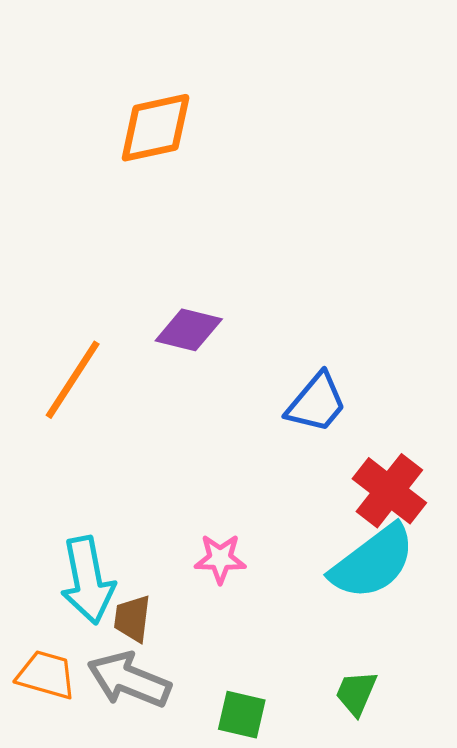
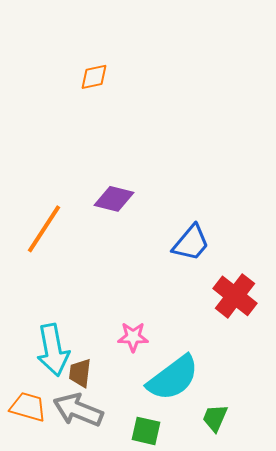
orange diamond: (156, 128) -> (94, 77), size x0.6
cyan semicircle: (373, 562) -> (173, 378), moved

